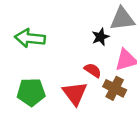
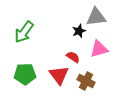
green arrow: (30, 38) -> (24, 32), turned -60
brown cross: (115, 88) -> (86, 81), moved

